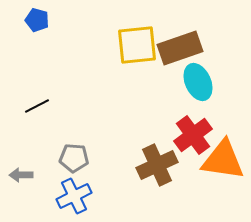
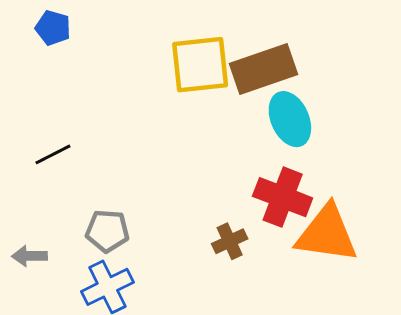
red cross: (193, 135) -> (283, 197), turned -33
brown cross: (157, 165) -> (230, 241), size x0.6

